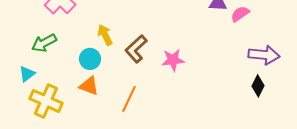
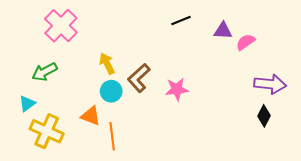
cyan circle: (90, 59) -> (111, 91), moved
orange line: (129, 99) -> (112, 136), moved, turned -32

